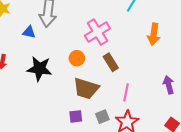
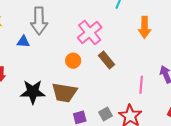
black star: (39, 69) -> (33, 92), moved
brown trapezoid: (86, 89) -> (64, 93), moved
pink line: (126, 92) -> (141, 85), moved

